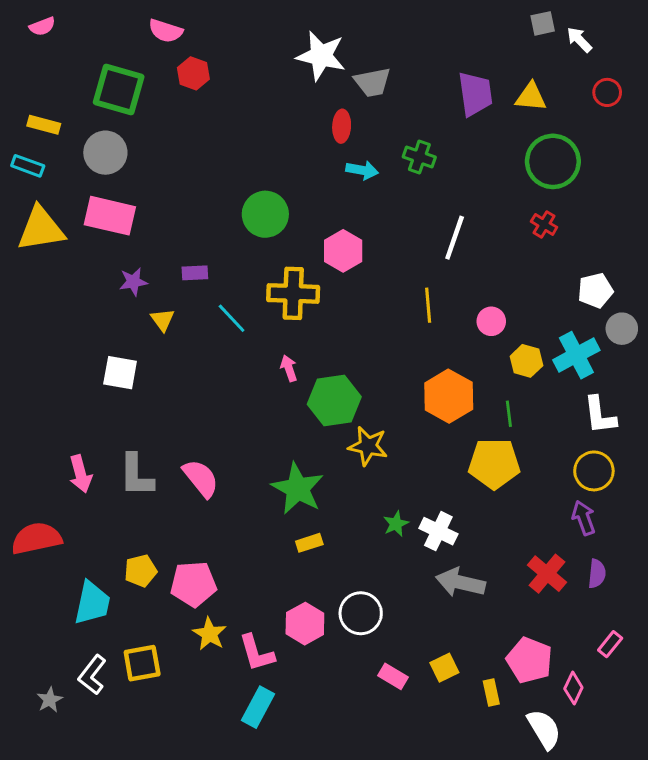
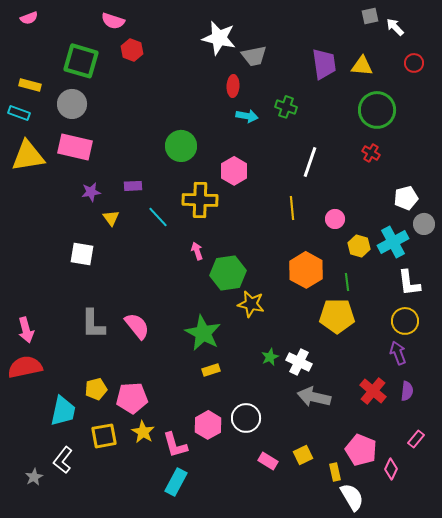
pink arrow: (80, 474) -> (26, 330), moved
yellow square: (142, 663) -> (104, 436), moved
white semicircle: (544, 729) -> (352, 497), moved

